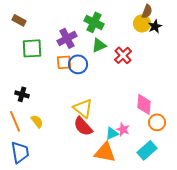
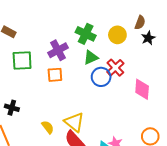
yellow circle: (142, 23) -> (117, 35), moved
blue circle: (78, 64) -> (101, 77), moved
pink diamond: (144, 104) -> (142, 89), moved
yellow semicircle: (37, 121) -> (48, 127), moved

